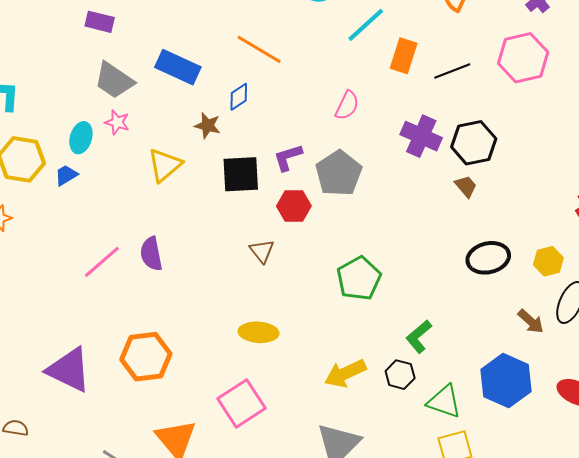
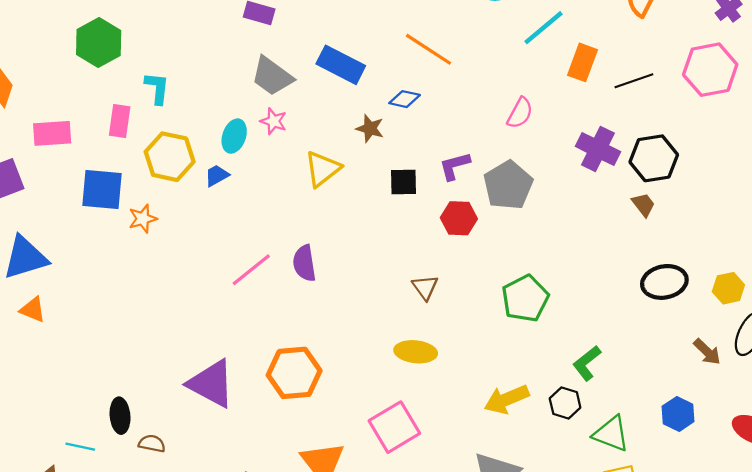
blue diamond: (239, 97) -> (405, 99), turned 44
black square: (241, 174) -> (403, 182), size x0.7
brown triangle: (262, 251) -> (425, 287), moved
blue hexagon: (506, 381) -> (678, 414), size x0.6

